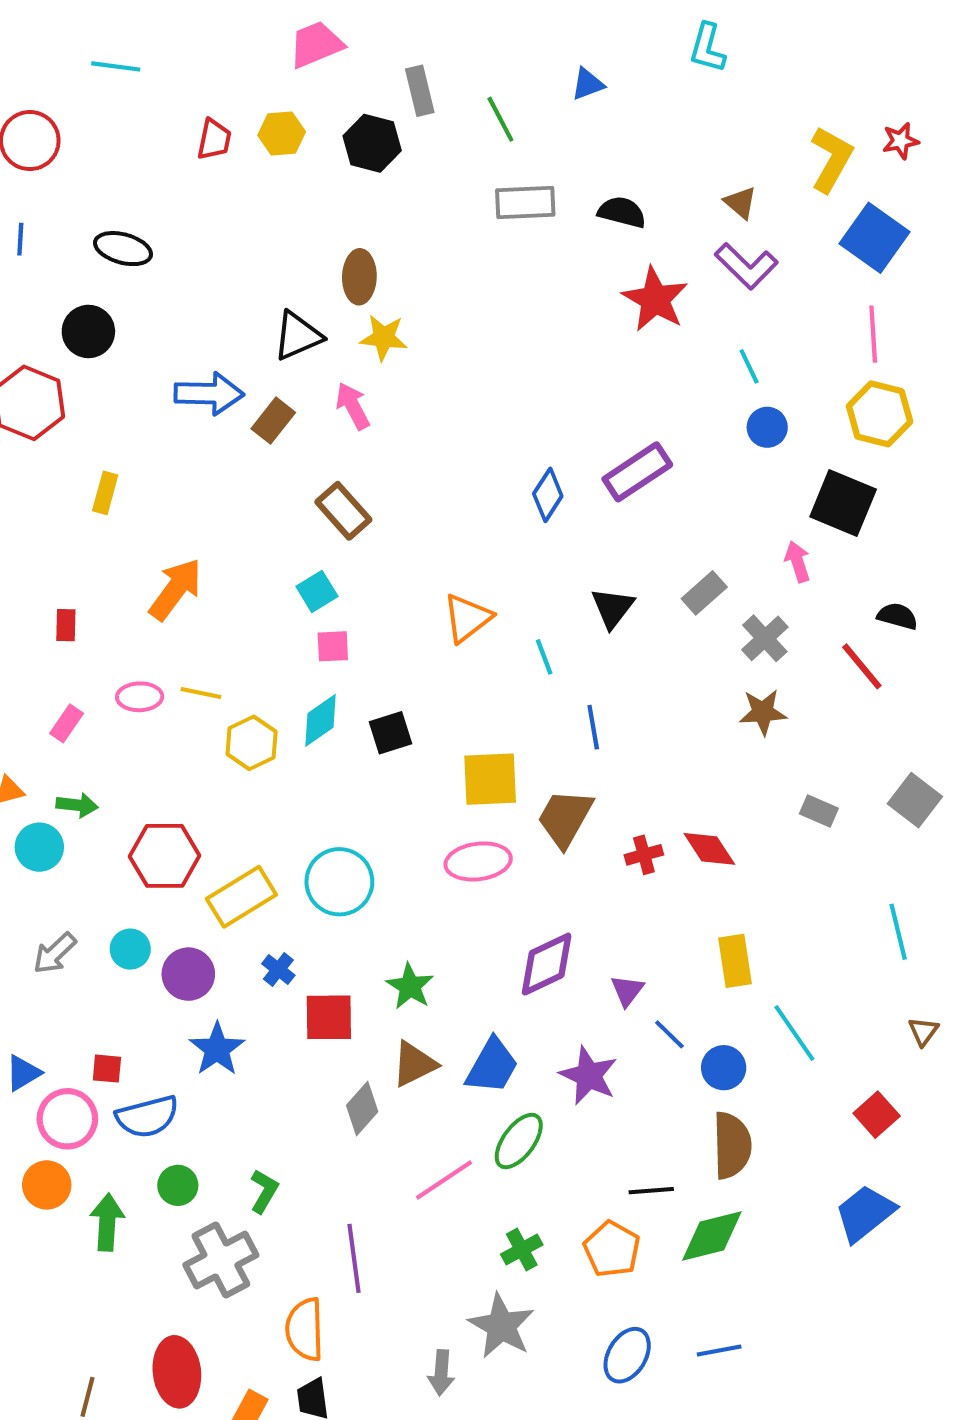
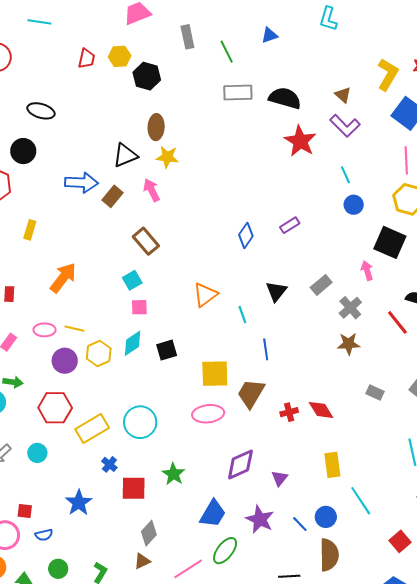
black hexagon: (372, 143) -> (147, 76), moved
black semicircle: (622, 212) -> (285, 98), size x1.4
purple rectangle: (637, 472) -> (290, 225), size x0.6
purple circle: (188, 974) -> (65, 361), moved
blue line: (669, 1034) -> (300, 524), moved
brown triangle: (414, 1064) -> (142, 561), moved, size x0.7
blue semicircle: (147, 1117) -> (44, 535), size x0.6

